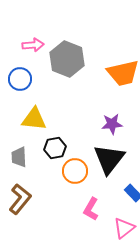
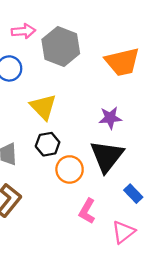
yellow triangle: (34, 119) -> (43, 107), moved, turned 40

